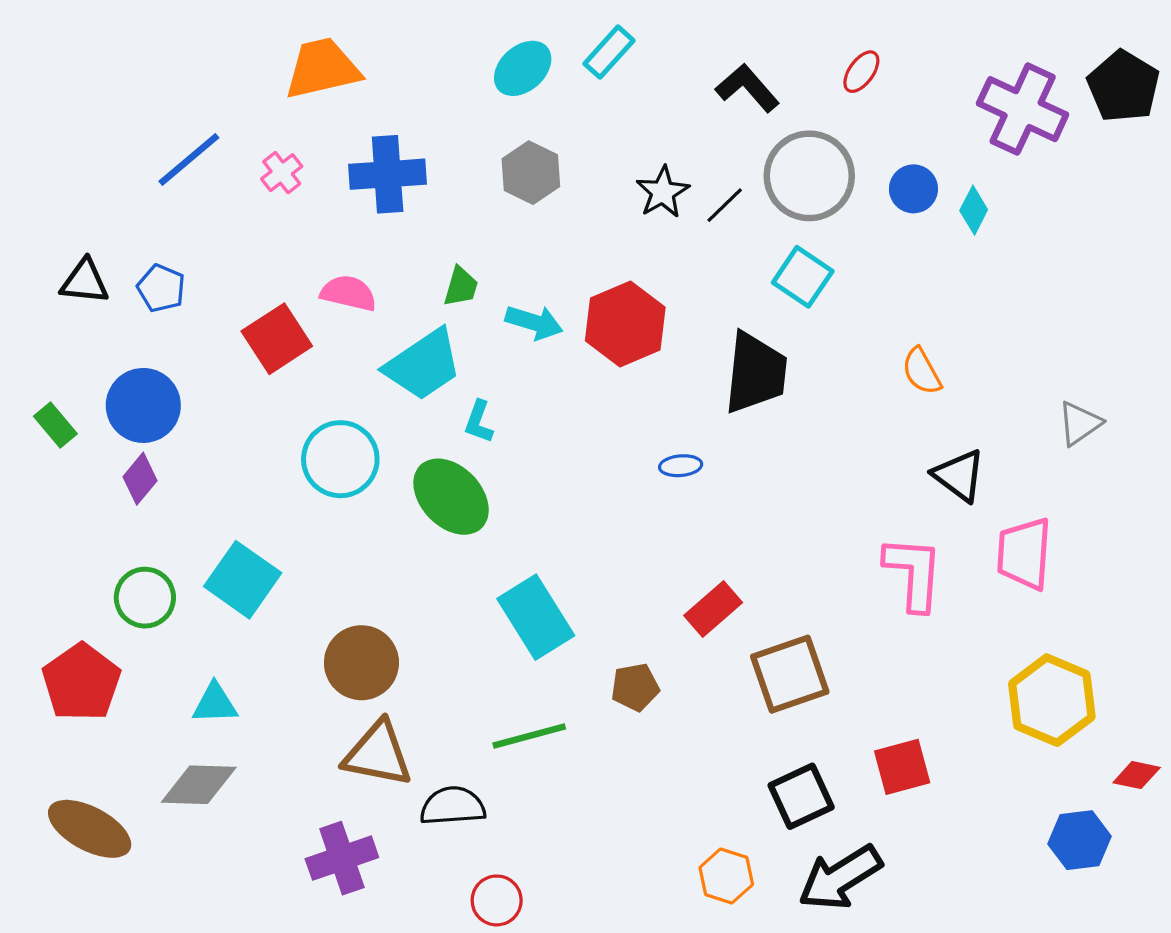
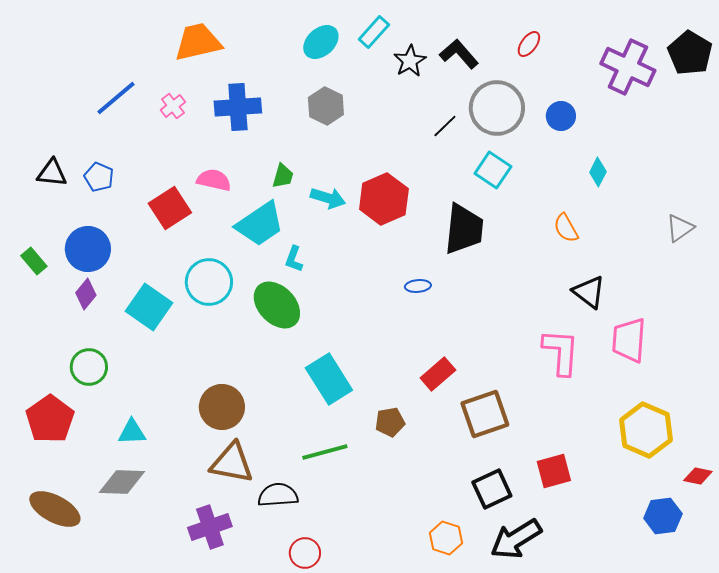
black star: (663, 192) -> (410, 61), moved
cyan diamond: (974, 210) -> (598, 172), moved
gray triangle: (1080, 423) -> (680, 228), moved
cyan square: (243, 580) -> (149, 307), moved

